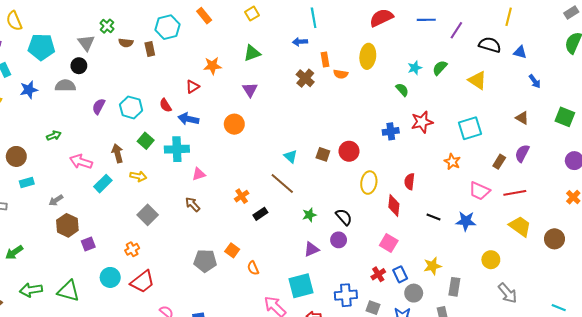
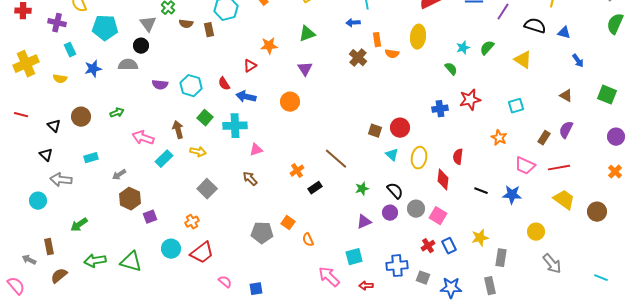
purple semicircle: (99, 106) -> (160, 85), turned -112
cyan square: (470, 128) -> (516, 106), size x0.7
brown circle: (16, 156) -> (81, 117), moved
cyan triangle: (291, 156) -> (392, 155), moved
cyan square: (301, 286) -> (354, 257), size x0.7
gray circle: (414, 293) -> (416, 209), moved

